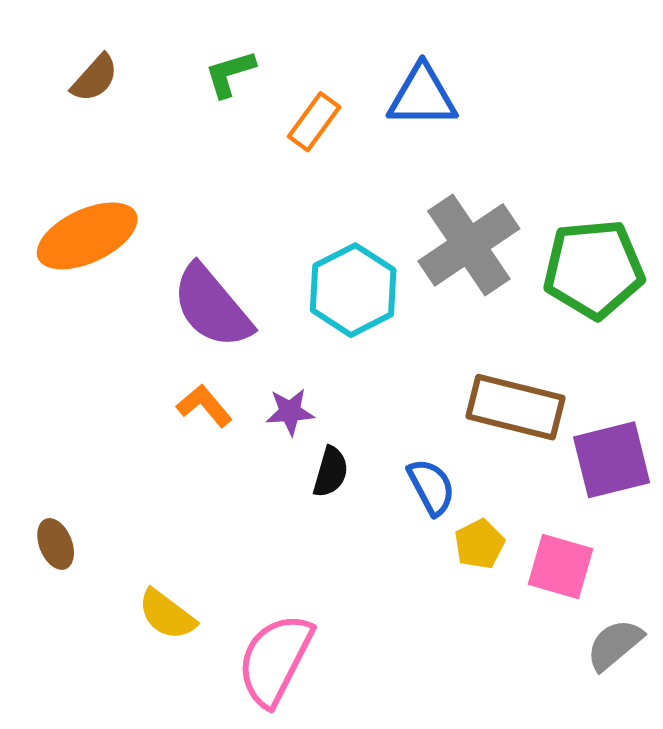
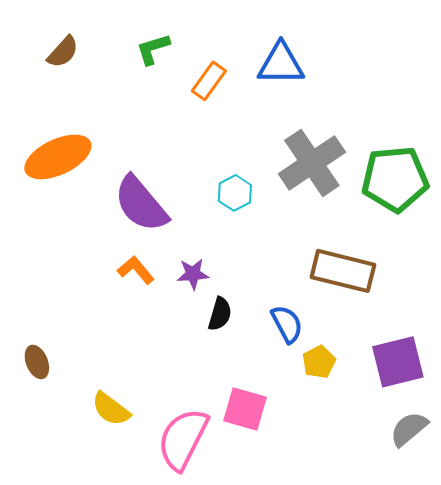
cyan hexagon: (353, 290) -> (235, 193), size x0.6
purple square: (612, 460) -> (398, 362), moved
pink square: (561, 567) -> (245, 409), moved

